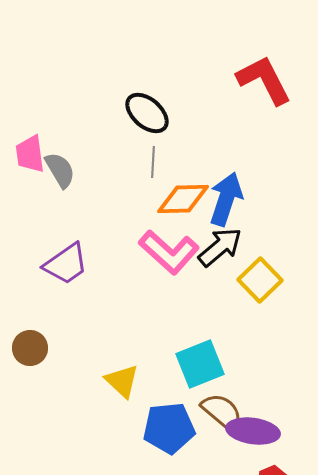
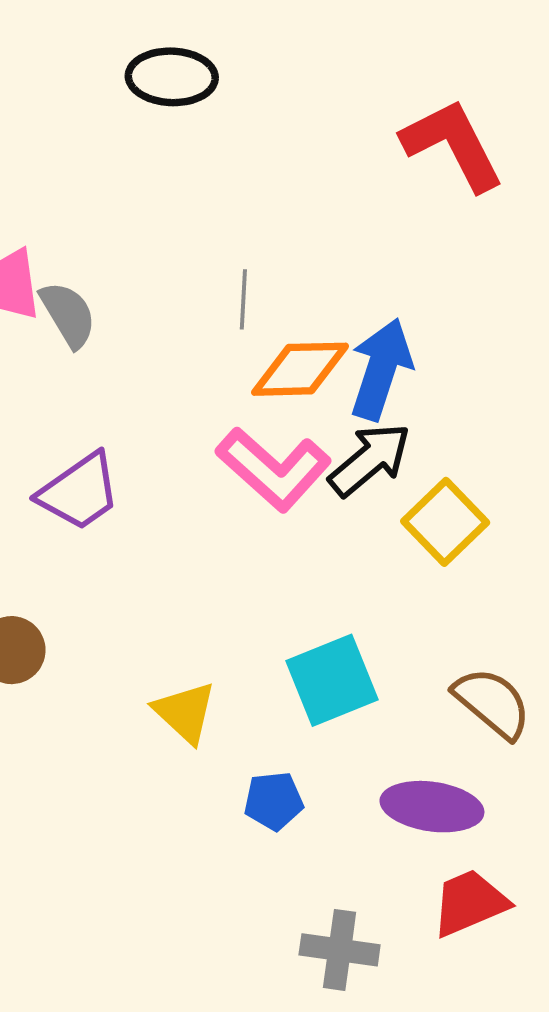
black ellipse: (147, 113) -> (172, 77), moved, turned -39
brown semicircle: (222, 412) -> (492, 703), moved
blue pentagon: (169, 428) -> (274, 801), size x0.6

